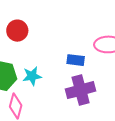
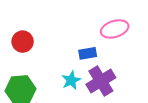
cyan star: (32, 76) -> (71, 80), moved

